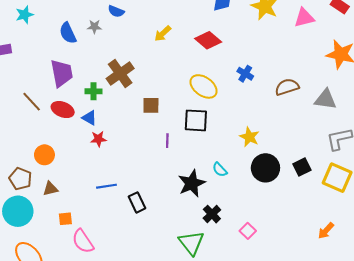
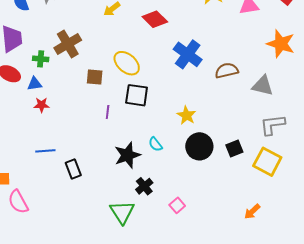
blue cross: (245, 74) -> (188, 54), size x1.8
yellow ellipse: (204, 86) -> (127, 63), moved
blue triangle: (89, 118) -> (35, 84), turned -42

